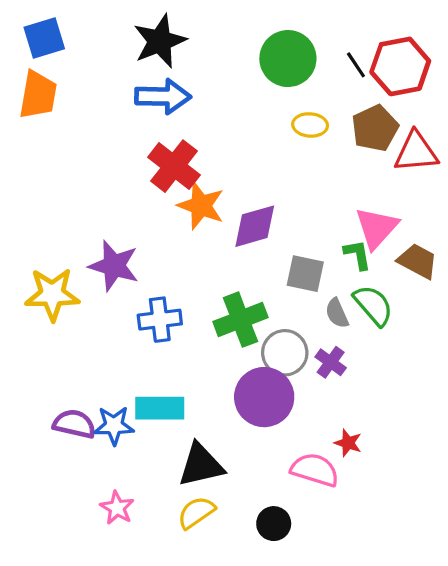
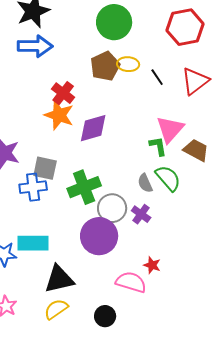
black line: (356, 65) -> (157, 77), moved
brown pentagon: (375, 128) -> (105, 66), moved
red triangle: (416, 152) -> (195, 81), turned -32
red cross: (174, 166) -> (63, 93), moved, size x0.7
gray square: (305, 274) -> (45, 168), moved

